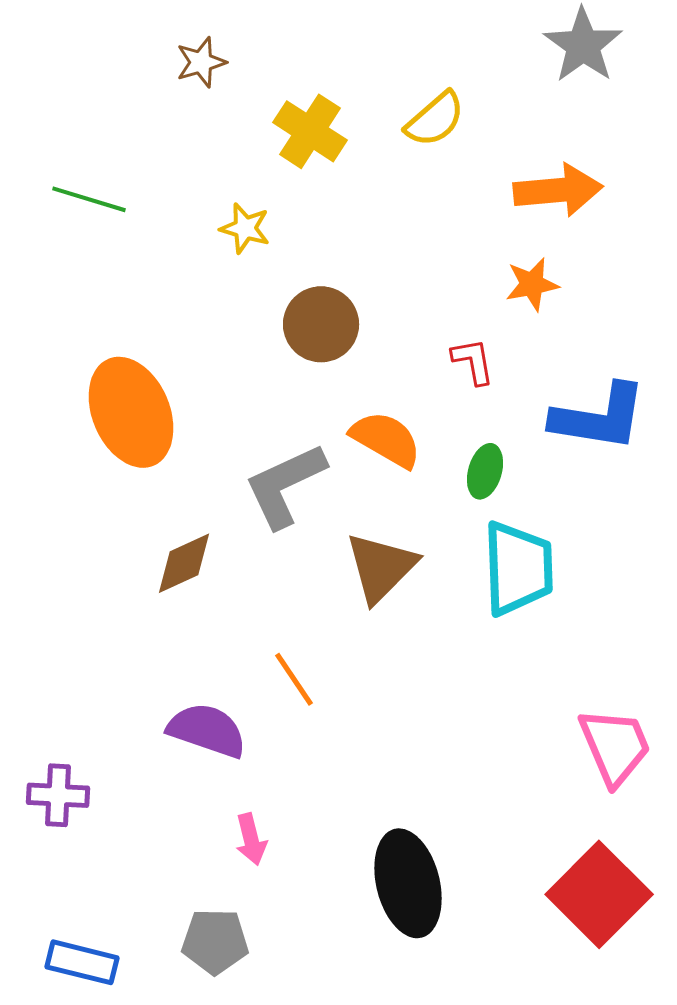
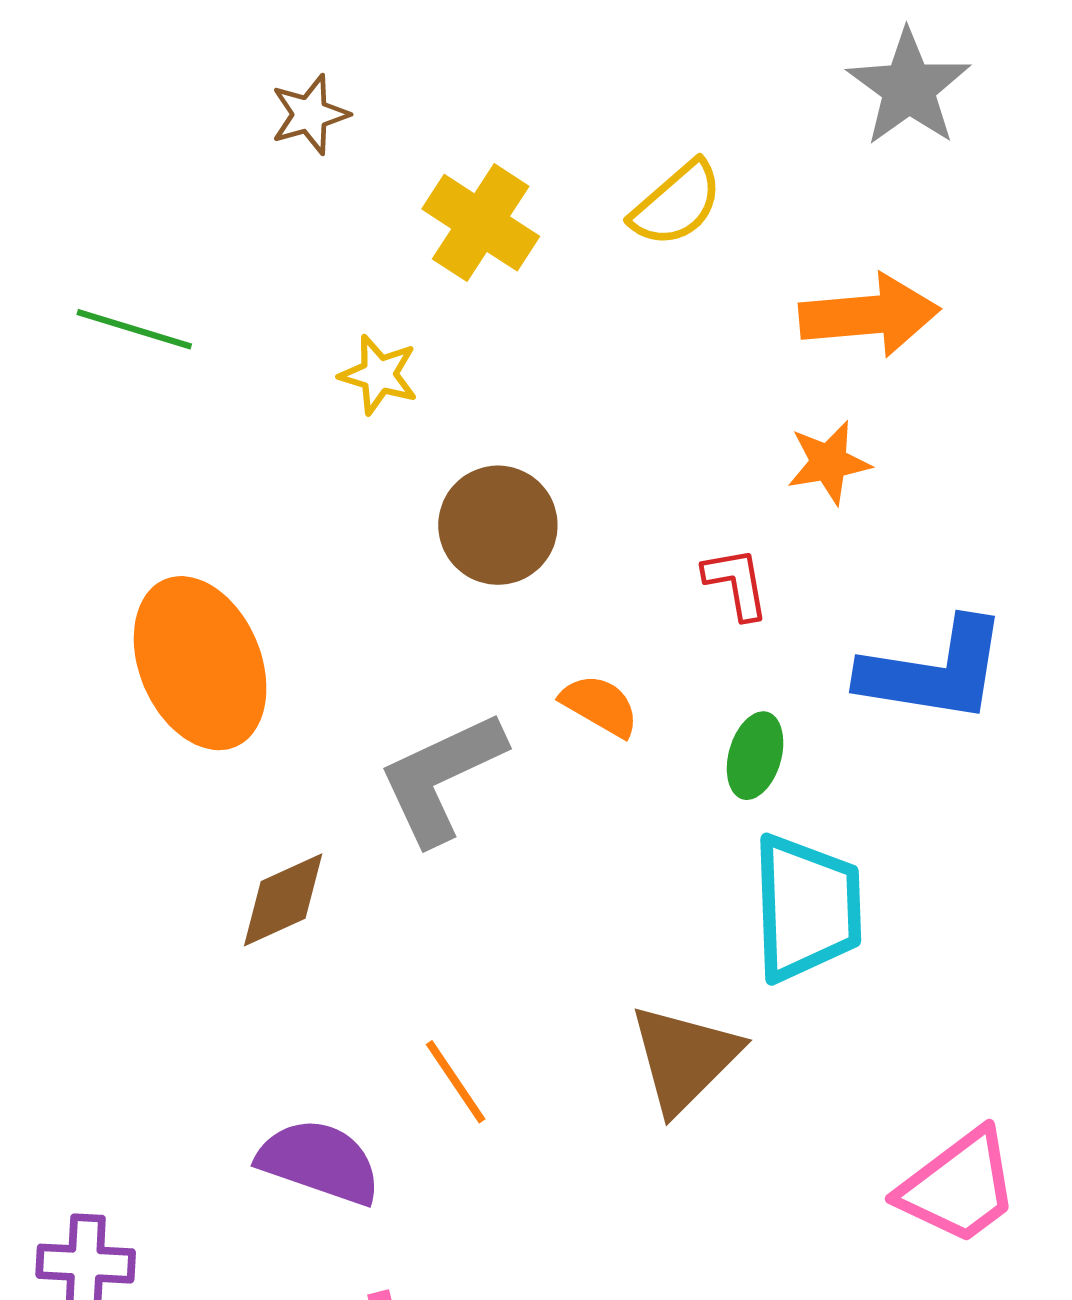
orange semicircle: (386, 439) -> (600, 705), size x0.7
brown triangle: (381, 567) -> (684, 1058), moved
pink trapezoid: (615, 746) -> (959, 1187), turned 76

